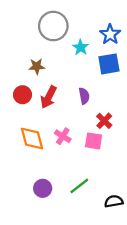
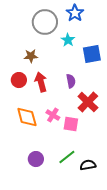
blue star: (110, 34) -> (75, 13), moved
red arrow: (49, 97) -> (41, 82), turned 138
red cross: (104, 121) -> (88, 102), size x1.5
pink square: (94, 141) -> (71, 124), moved
black semicircle: (114, 201) -> (88, 165), moved

